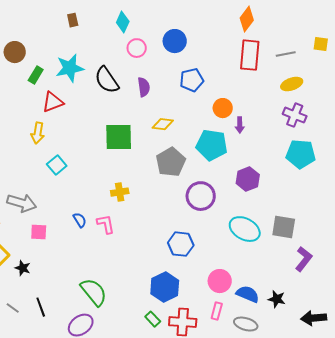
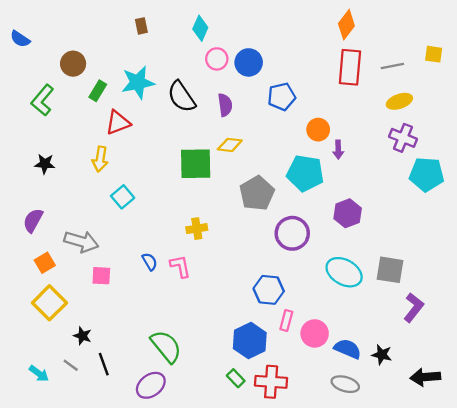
blue circle: (175, 41) -> (249, 62), moved
yellow diamond: (163, 124) -> (230, 145), moved
cyan pentagon: (301, 154) -> (427, 174), moved
black star: (23, 268) -> (82, 336), moved
pink rectangle: (217, 311) -> (286, 320), moved

